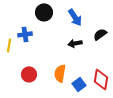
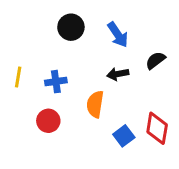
blue cross: (25, 34) -> (56, 82), moved
orange semicircle: (60, 73) -> (95, 104), moved

